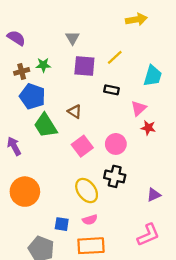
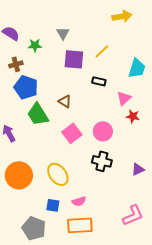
green star: (43, 65) -> (35, 45), moved
yellow ellipse: (87, 191) -> (58, 174), moved
purple triangle: (154, 195) -> (138, 169), moved

